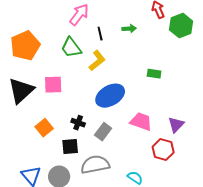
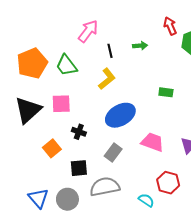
green trapezoid: (71, 48) -> (66, 65), moved
black cross: (78, 123) -> (79, 132), moved
red hexagon: (163, 150) -> (168, 183), moved

